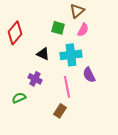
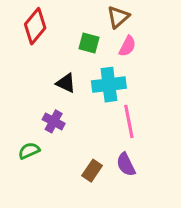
red diamond: (15, 33) -> (35, 26), moved
purple semicircle: (89, 75) -> (126, 164), moved
pink line: (67, 87) -> (129, 121), moved

